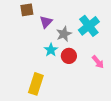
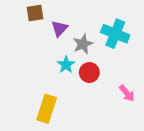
cyan cross: (89, 26) -> (115, 34), turned -30
pink arrow: (98, 62) -> (127, 93), moved

